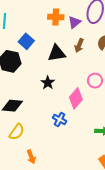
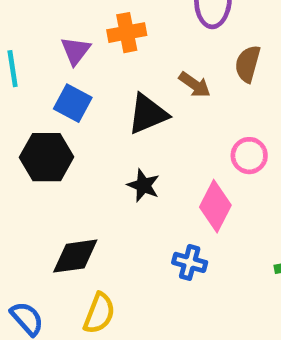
purple triangle: (75, 22) -> (76, 51), moved
brown arrow: (79, 46) -> (195, 85), turned -64

